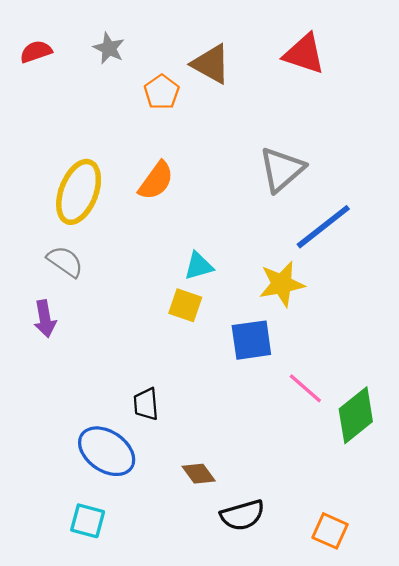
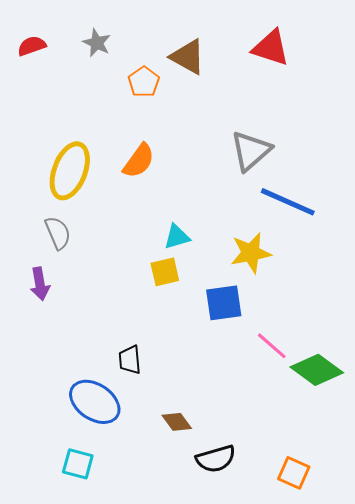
blue line: (323, 227) -> (288, 202), turned 62
gray semicircle: (65, 262) -> (58, 233), turned 32
yellow square: (185, 305) -> (165, 272), turned -32
green diamond: (356, 415) -> (317, 370), turned 75

